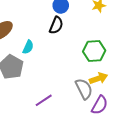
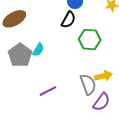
cyan semicircle: (28, 47) -> (38, 50), moved
green hexagon: (94, 51) -> (90, 39), moved

